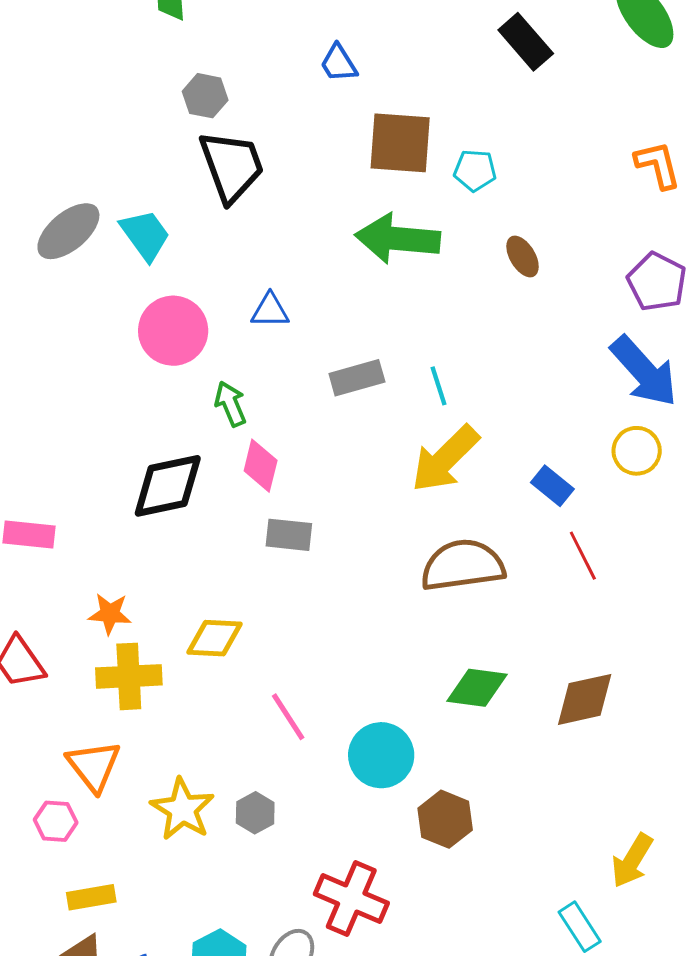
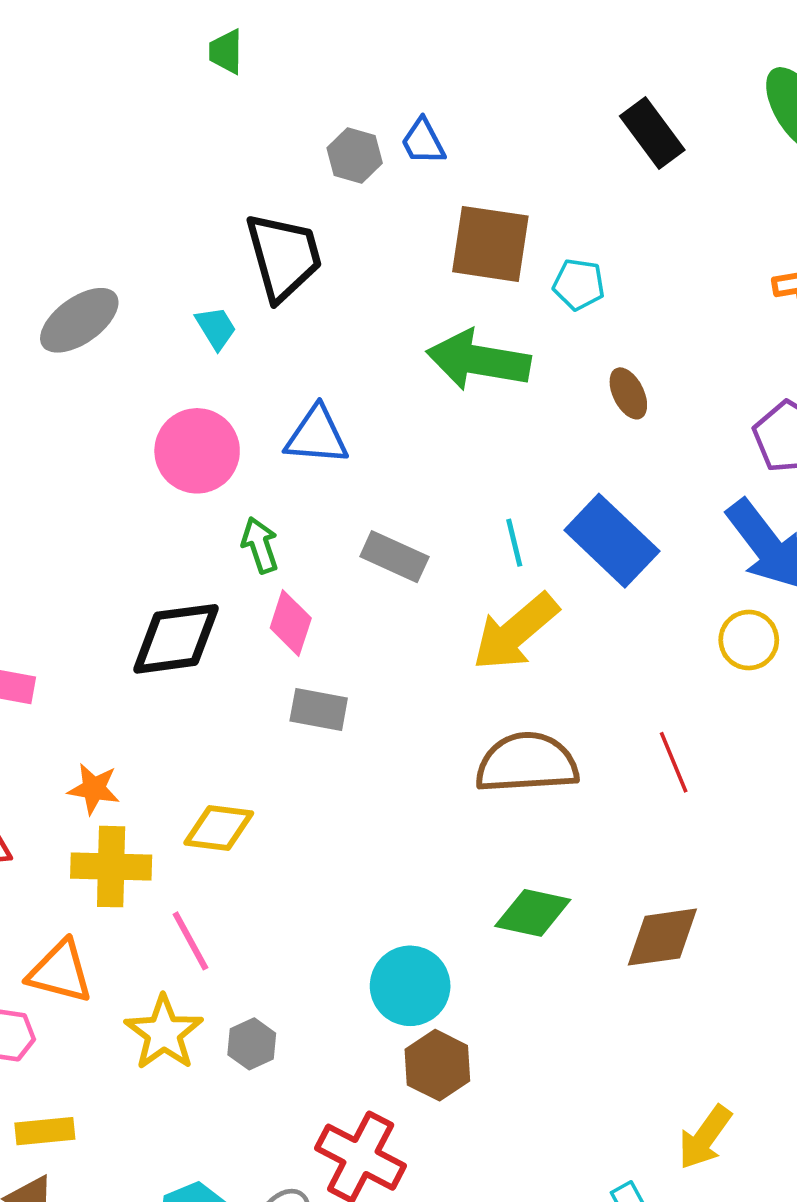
gray hexagon: (205, 96) -> (355, 156), moved
cyan trapezoid: (145, 235) -> (216, 328), moved, size x0.7
blue triangle: (270, 311) -> (317, 436), size x1.4
gray rectangle: (357, 378) -> (394, 557), moved, turned 36
blue rectangle: (552, 486) -> (612, 541), moved, size x1.8
pink line: (288, 717) -> (190, 941), moved
orange triangle: (94, 766) -> (60, 972), turned -42
brown hexagon: (445, 819) -> (437, 1065), moved

